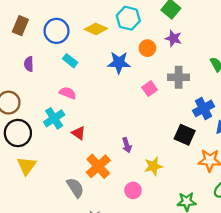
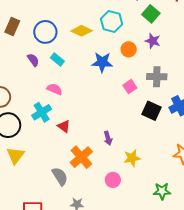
purple semicircle: (29, 64) -> (33, 60), moved, turned 144
black square: (185, 135) -> (152, 111), moved

